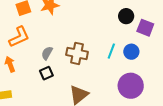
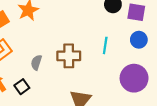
blue circle: (131, 52) -> (139, 40), moved
black square: (46, 73) -> (22, 87), moved

